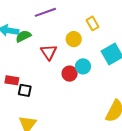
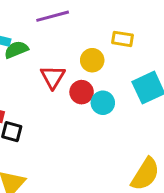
yellow rectangle: (93, 23) -> (123, 39), turned -56
red circle: (70, 74) -> (82, 92), moved

